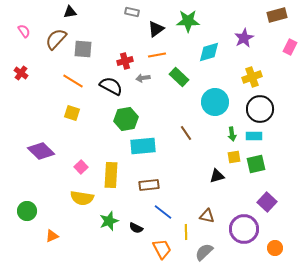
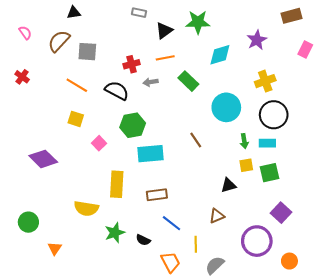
pink square: (81, 167) -> (99, 143), moved
brown triangle: (207, 216) -> (217, 216), moved, turned -35
orange triangle: (52, 236) -> (55, 248), turned -32

